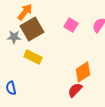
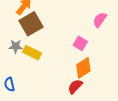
pink square: (71, 25) -> (80, 43), moved
gray star: (14, 37) -> (16, 46), moved

